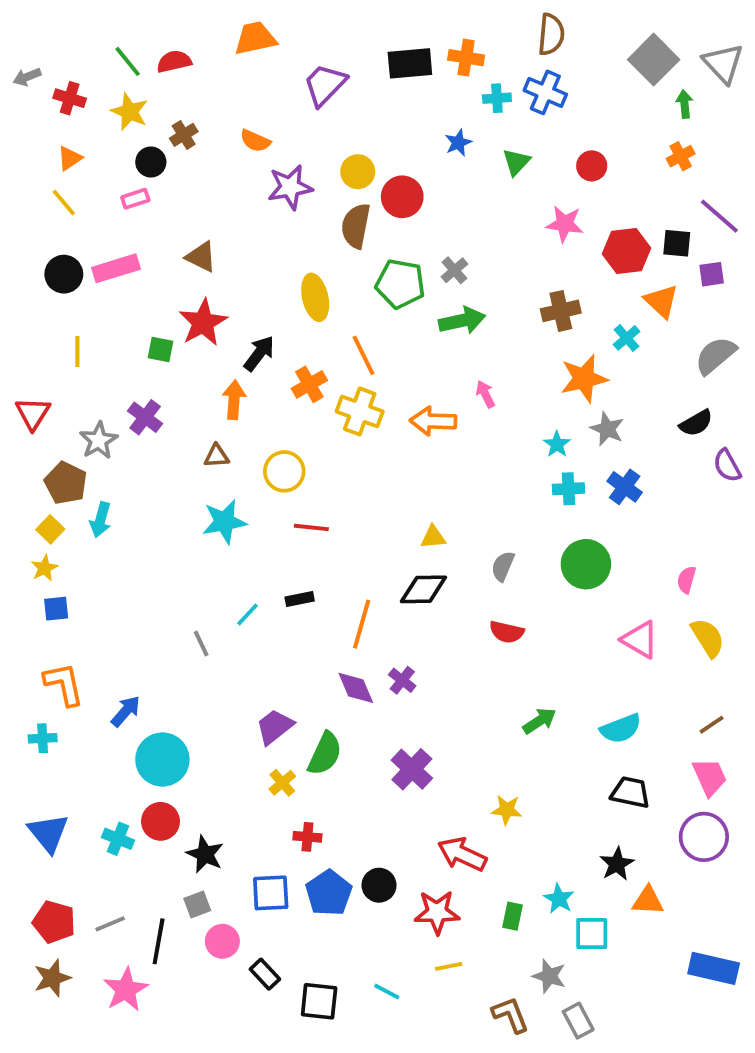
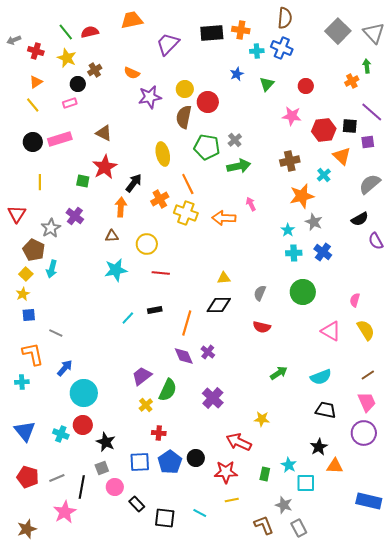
green arrow: (685, 104) -> (367, 66), moved
gray line: (201, 643) -> (56, 333), moved, turned -40
brown star: (52, 978) -> (27, 529), moved

